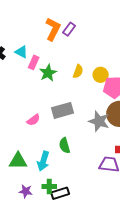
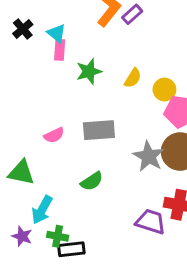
pink rectangle: (34, 62) -> (60, 50), moved, turned -32
green semicircle: (65, 145) -> (92, 181), turned -119
green triangle: (18, 161) -> (21, 173), moved
cyan arrow: (43, 161) -> (42, 210), moved

